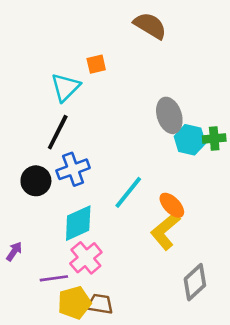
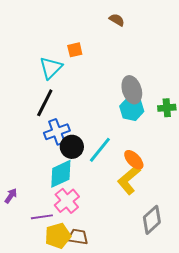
brown semicircle: (150, 26) -> (117, 20), size x0.6
cyan hexagon: (190, 140) -> (132, 109), moved
black circle: (36, 181) -> (72, 147), moved

